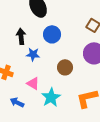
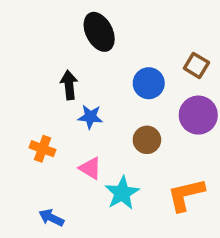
blue circle: (52, 34) -> (149, 83), moved
blue arrow: (17, 102) -> (51, 218), moved

